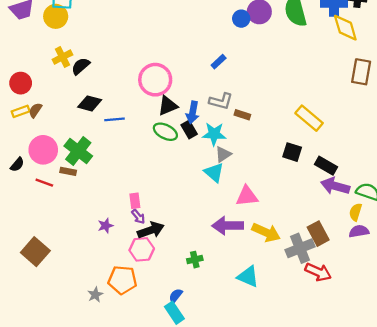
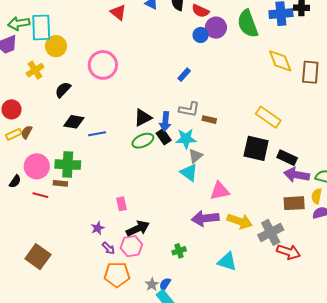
yellow circle: (56, 16) -> (56, 46), moved
yellow diamond: (345, 28) -> (280, 61), moved
yellow cross: (62, 57) -> (35, 70), moved
pink circle: (155, 80) -> (103, 65), moved
green ellipse: (165, 132) -> (143, 141), turned -45
green cross: (78, 151) -> (68, 165), turned -30
black square: (292, 152) -> (256, 148), size x1.5
purple arrow: (138, 217) -> (108, 248), moved
brown rectangle: (318, 234) -> (294, 203), moved, turned -60
gray star: (95, 295) -> (152, 284), moved

